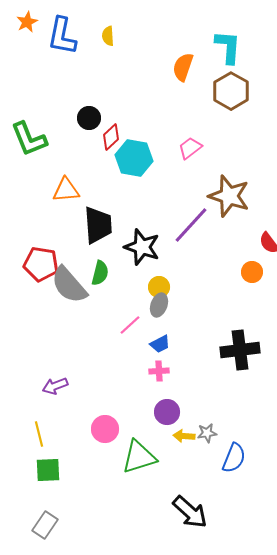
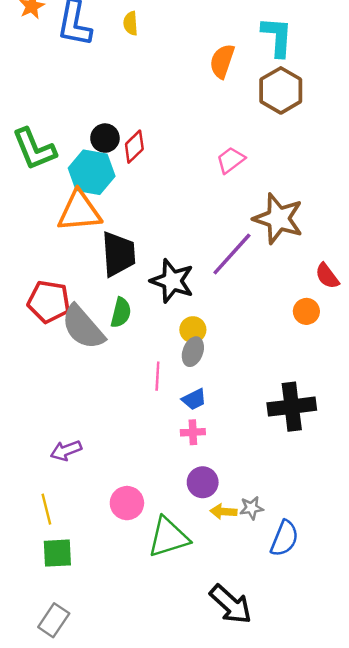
black circle: (89, 118) -> (105, 138), moved
cyan hexagon: (134, 158) -> (92, 172), moved
orange triangle: (66, 190) -> (79, 211), size x1.4
pink line: (130, 325) -> (157, 376), turned -45

